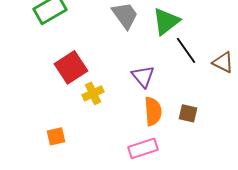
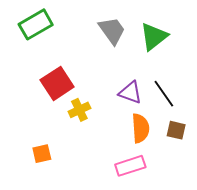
black line: (186, 50) -> (164, 94), moved
purple triangle: (143, 76) -> (130, 93), turned -30

